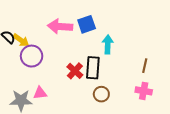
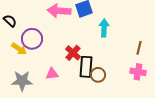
yellow arrow: (21, 40) -> (19, 49), moved
black rectangle: (93, 68) -> (86, 67), moved
pink triangle: (40, 93) -> (52, 74), moved

